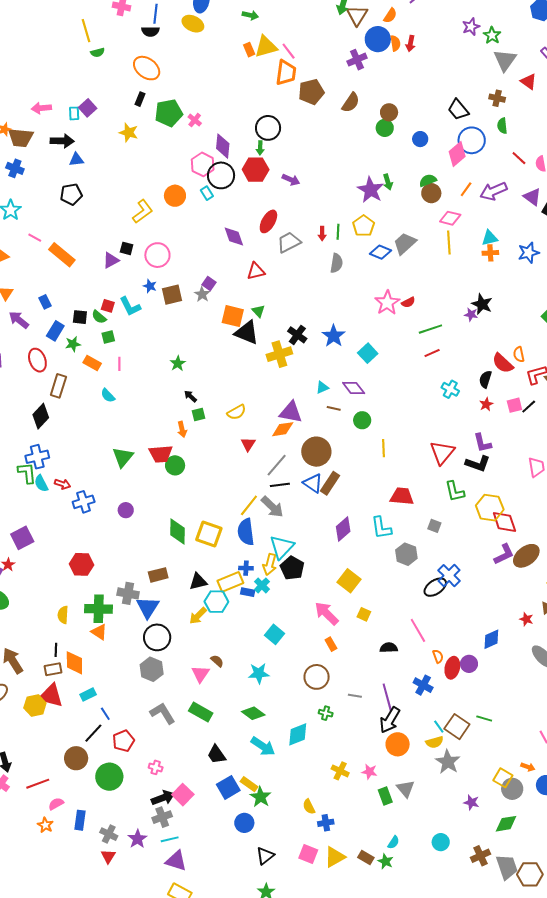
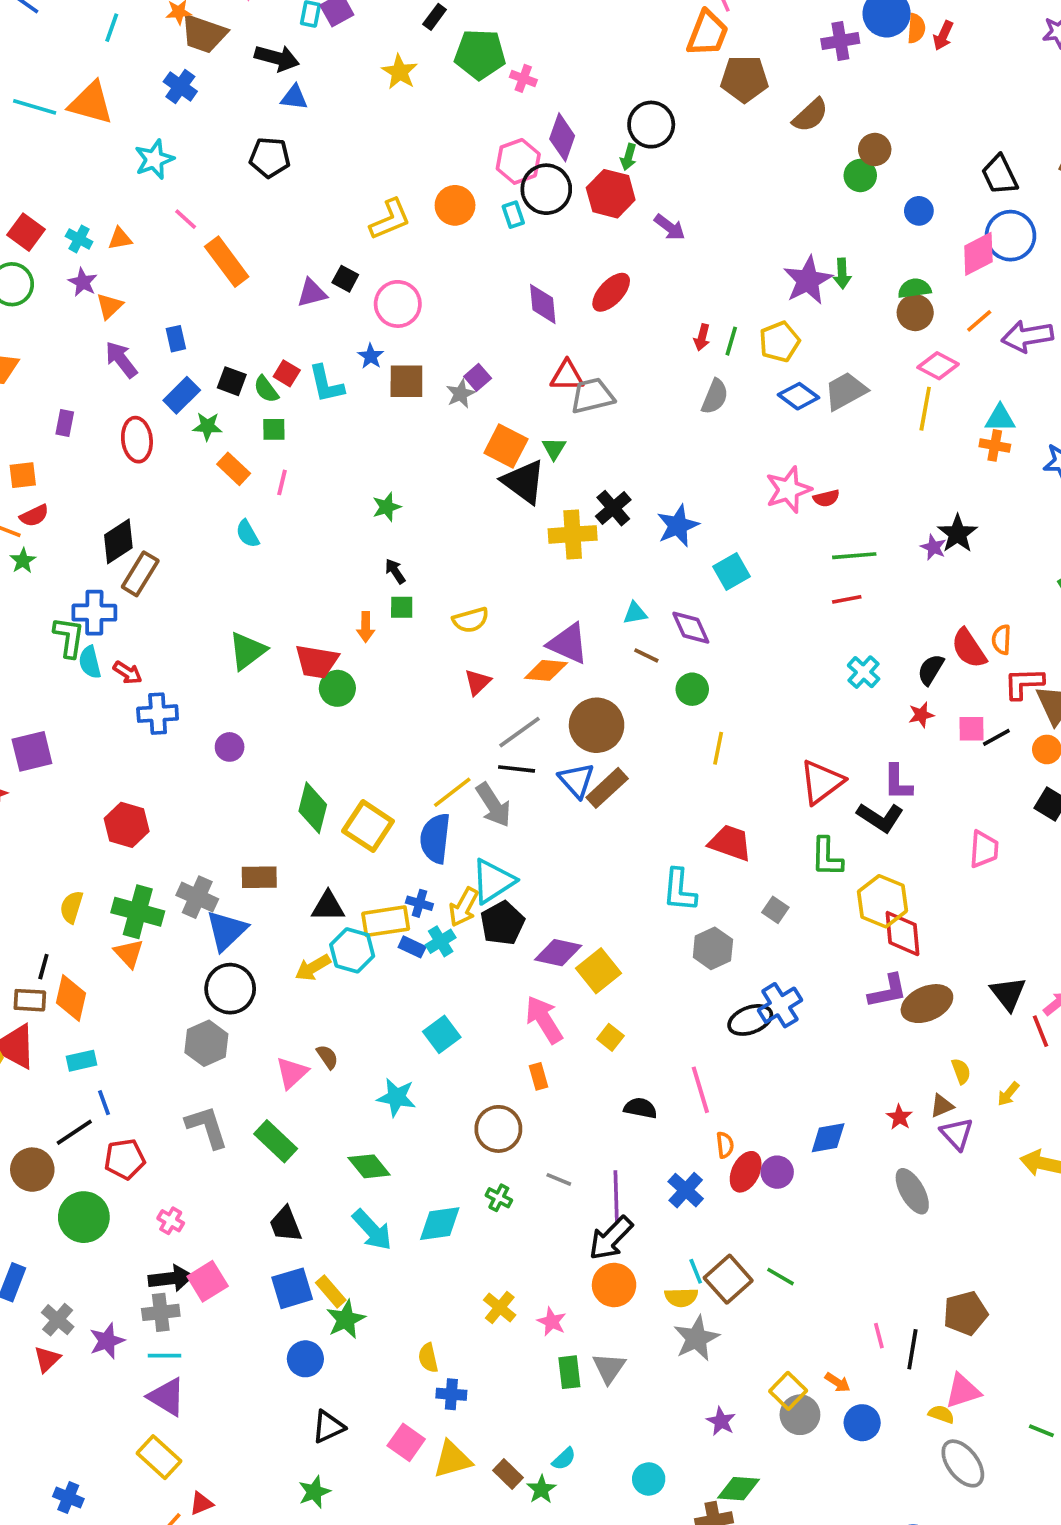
pink cross: (195, 120) -> (523, 78), turned -32
gray trapezoid: (289, 242) -> (592, 396), moved
brown rectangle: (58, 386) -> (140, 574), moved
purple diamond: (343, 529) -> (558, 953), moved, turned 40
green diamond: (506, 824) -> (738, 1489), moved

